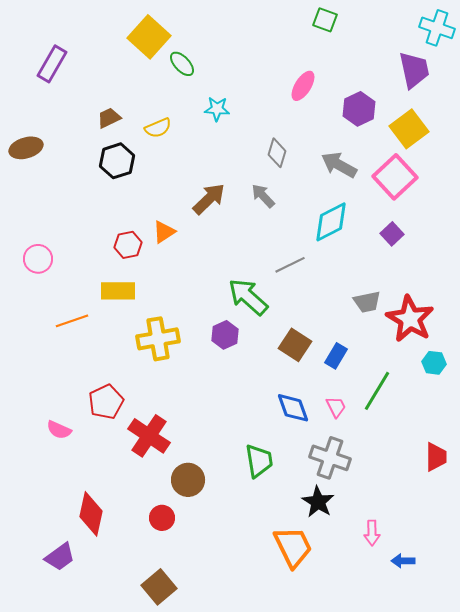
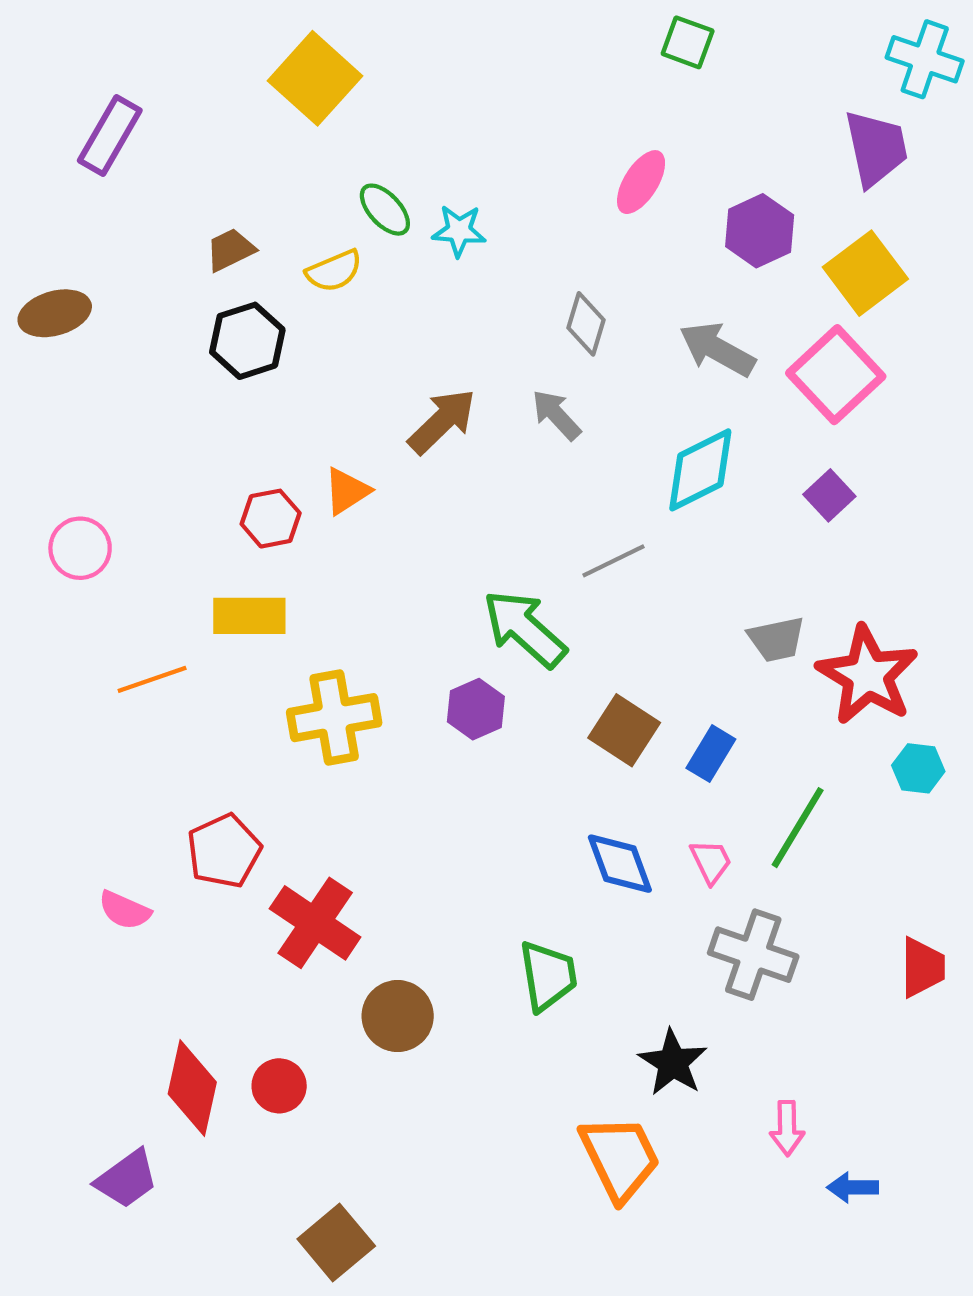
green ellipse: (182, 64) -> (385, 210), moved
gray cross: (330, 458) -> (753, 955), moved
red circle: (162, 518) -> (279, 1086), moved

